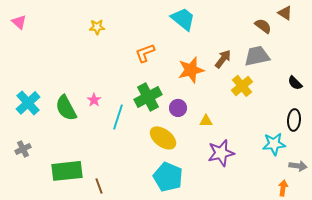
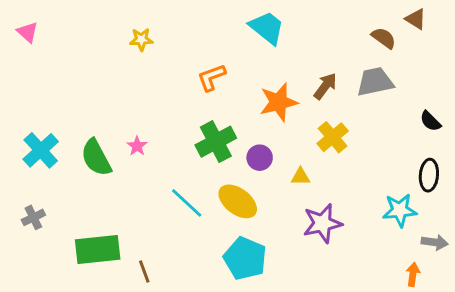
yellow cross: (242, 86) -> (333, 137), moved
cyan line: (118, 117) -> (187, 203), moved, turned -65

